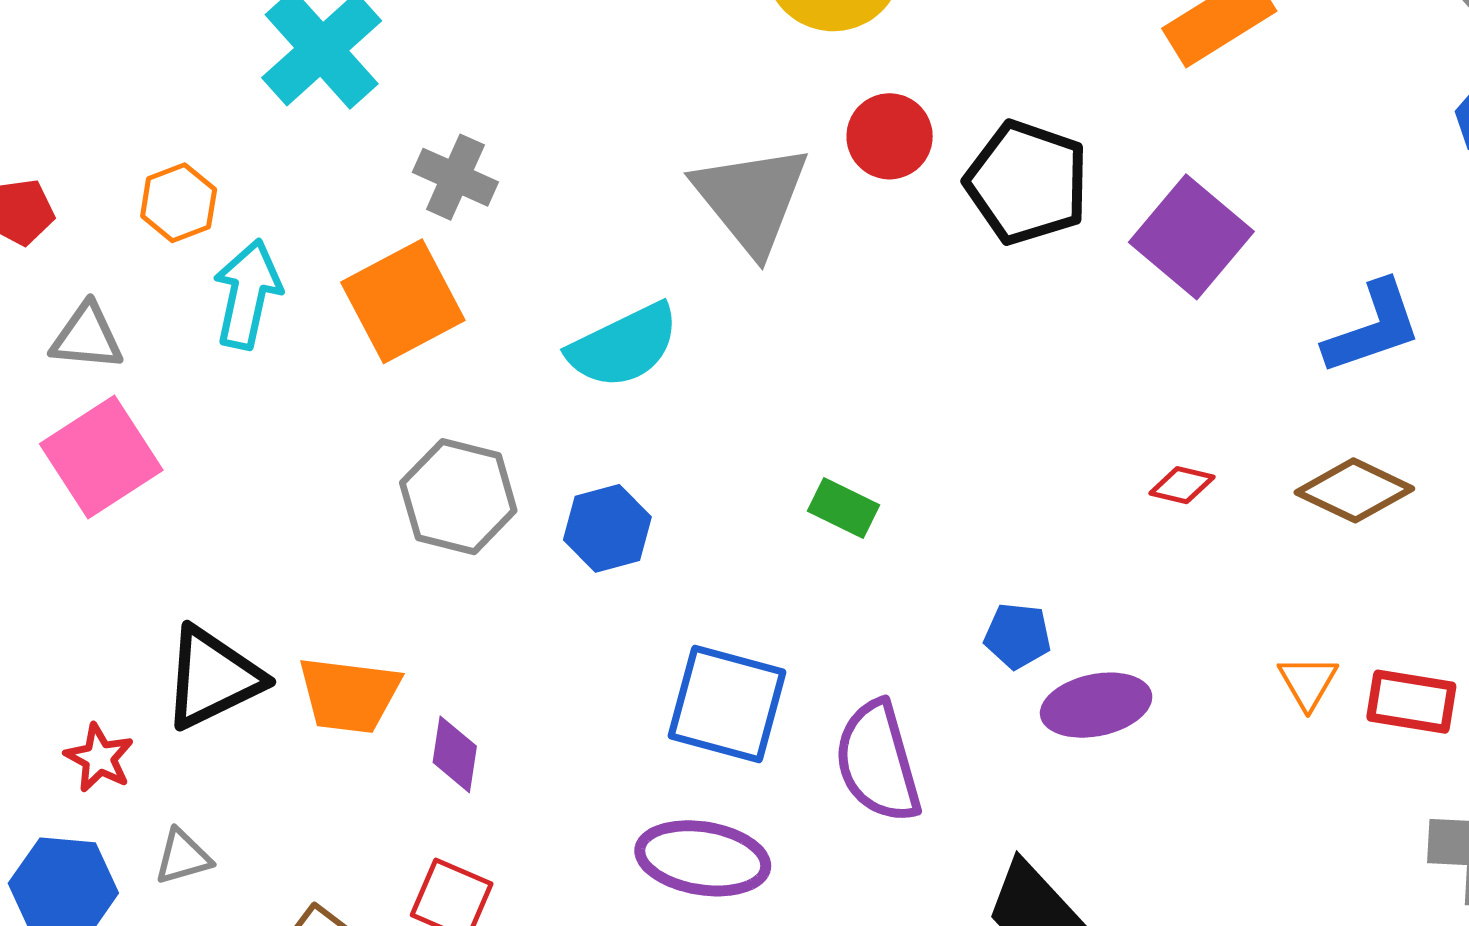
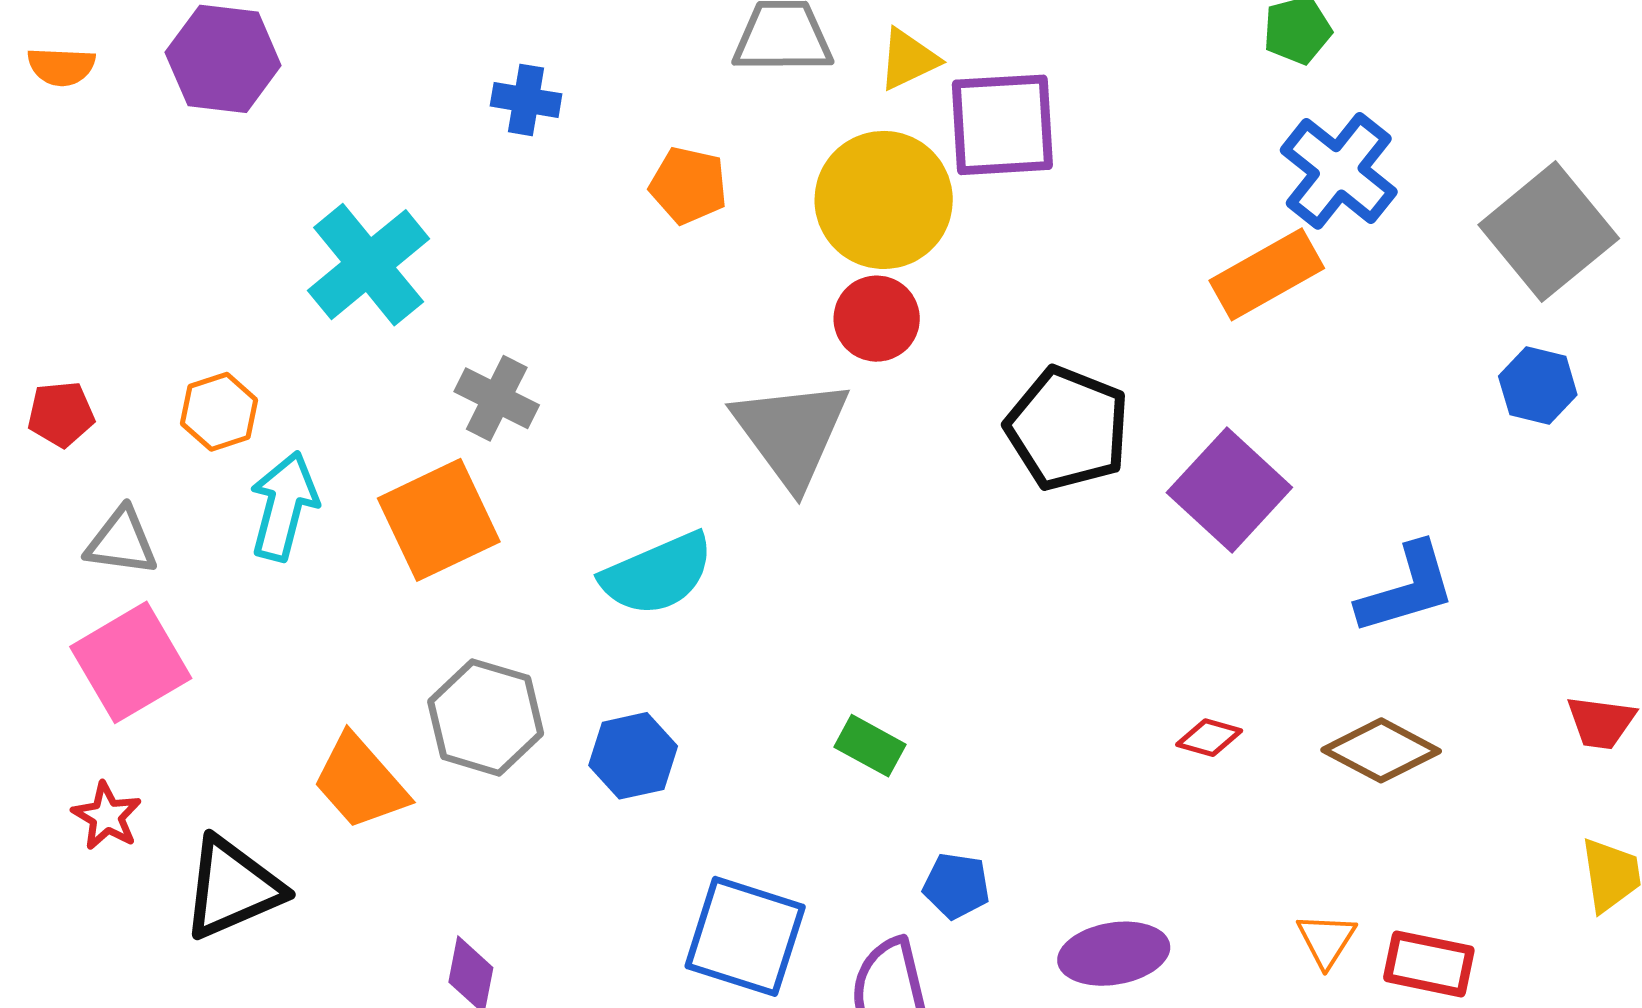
red circle: (890, 136) -> (877, 319), moved
blue pentagon: (1018, 636) -> (956, 886), moved
orange trapezoid: (349, 695) -> (360, 782), moved, turned 39
red star: (99, 758) -> (107, 816), moved

